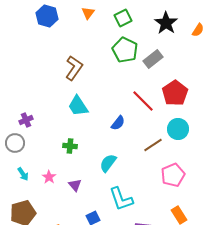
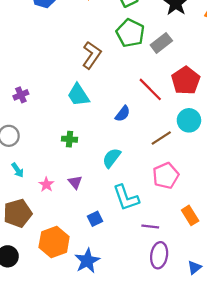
brown L-shape: (74, 68) -> (92, 55), moved
purple cross: (26, 120) -> (21, 95), moved
pink pentagon: (173, 175) -> (166, 176), moved
pink star: (49, 177) -> (46, 184), moved

